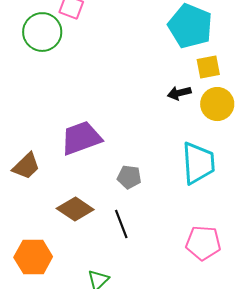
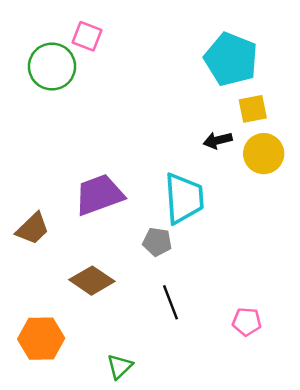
cyan trapezoid: (198, 163) -> (184, 198), moved
black line: (121, 224) -> (171, 302), moved
pink pentagon: (203, 243) -> (247, 322), size x0.7

